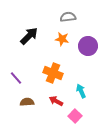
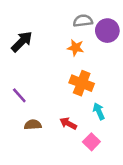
black arrow: (29, 36) -> (22, 42), moved
purple circle: (88, 46) -> (107, 31), moved
orange cross: (53, 73) -> (82, 83), moved

